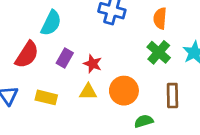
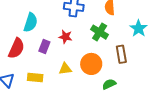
green cross: (159, 52) -> (100, 32), moved
red star: (93, 64) -> (65, 37), moved
brown rectangle: (172, 96) -> (121, 54), moved

